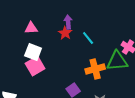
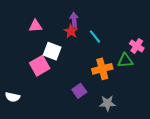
white square: (33, 52) -> (52, 51), moved
green triangle: (117, 61) -> (125, 61), size x0.7

